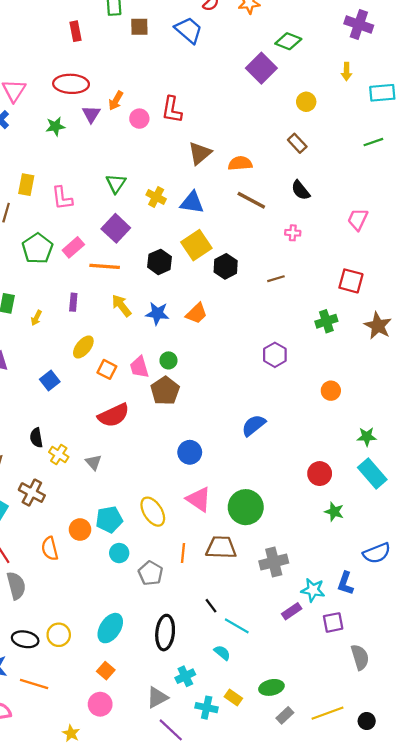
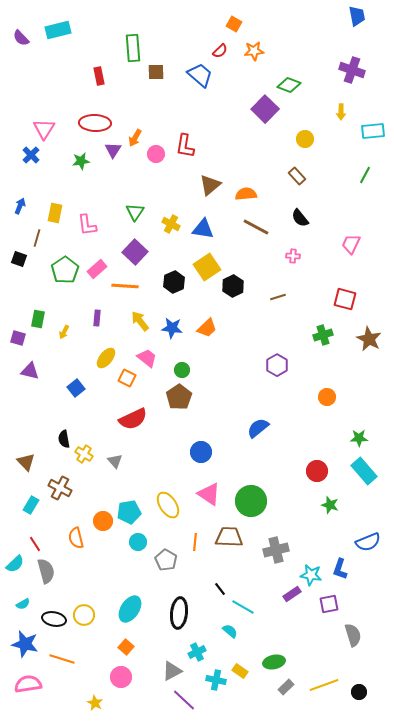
green line: (373, 142) -> (365, 175), turned -42
pink trapezoid: (139, 367) -> (147, 358), moved, turned 145

